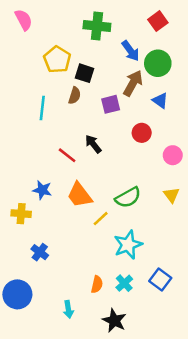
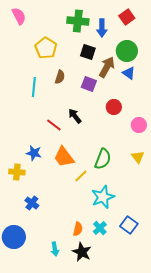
blue arrow: (130, 51) -> (102, 28), moved, turned 36
black square: (84, 73) -> (88, 52), moved
blue triangle: (160, 101) -> (129, 73), moved
purple square: (111, 104) -> (89, 84), turned 35
green semicircle: (128, 197) -> (103, 159), turned -40
black star: (114, 320) -> (82, 252), moved

